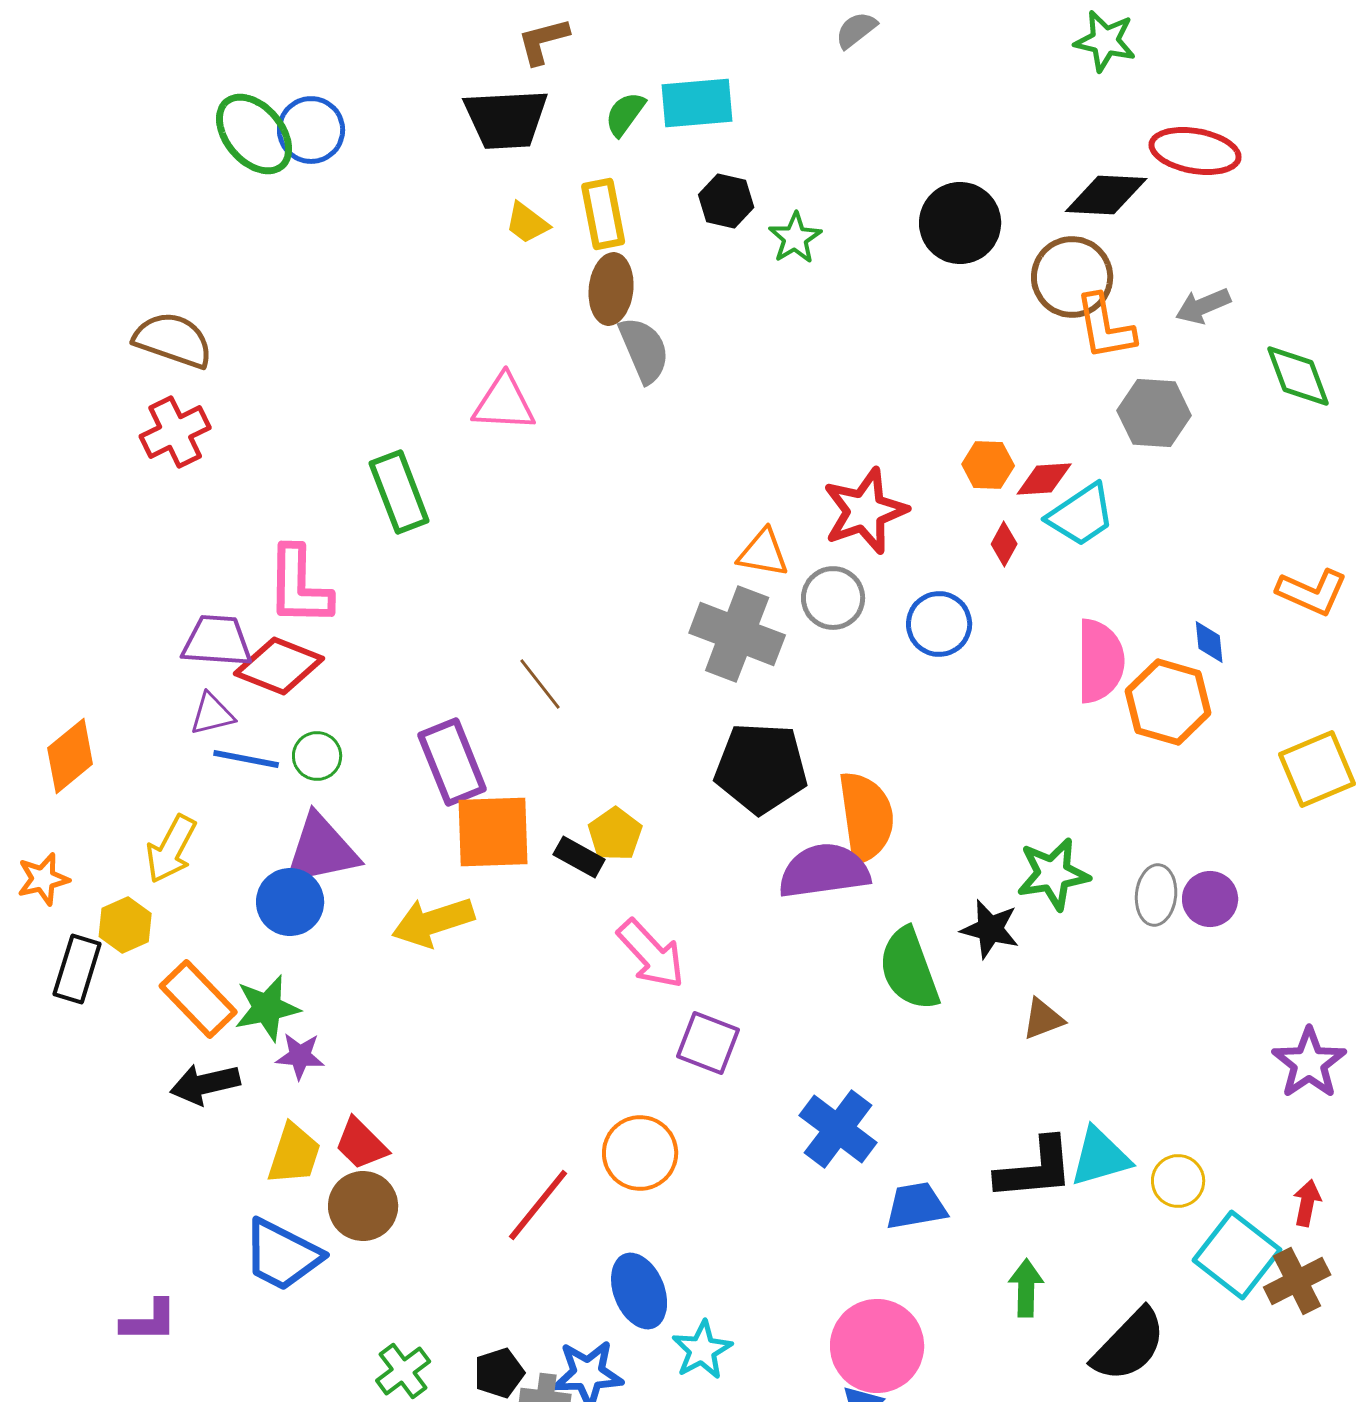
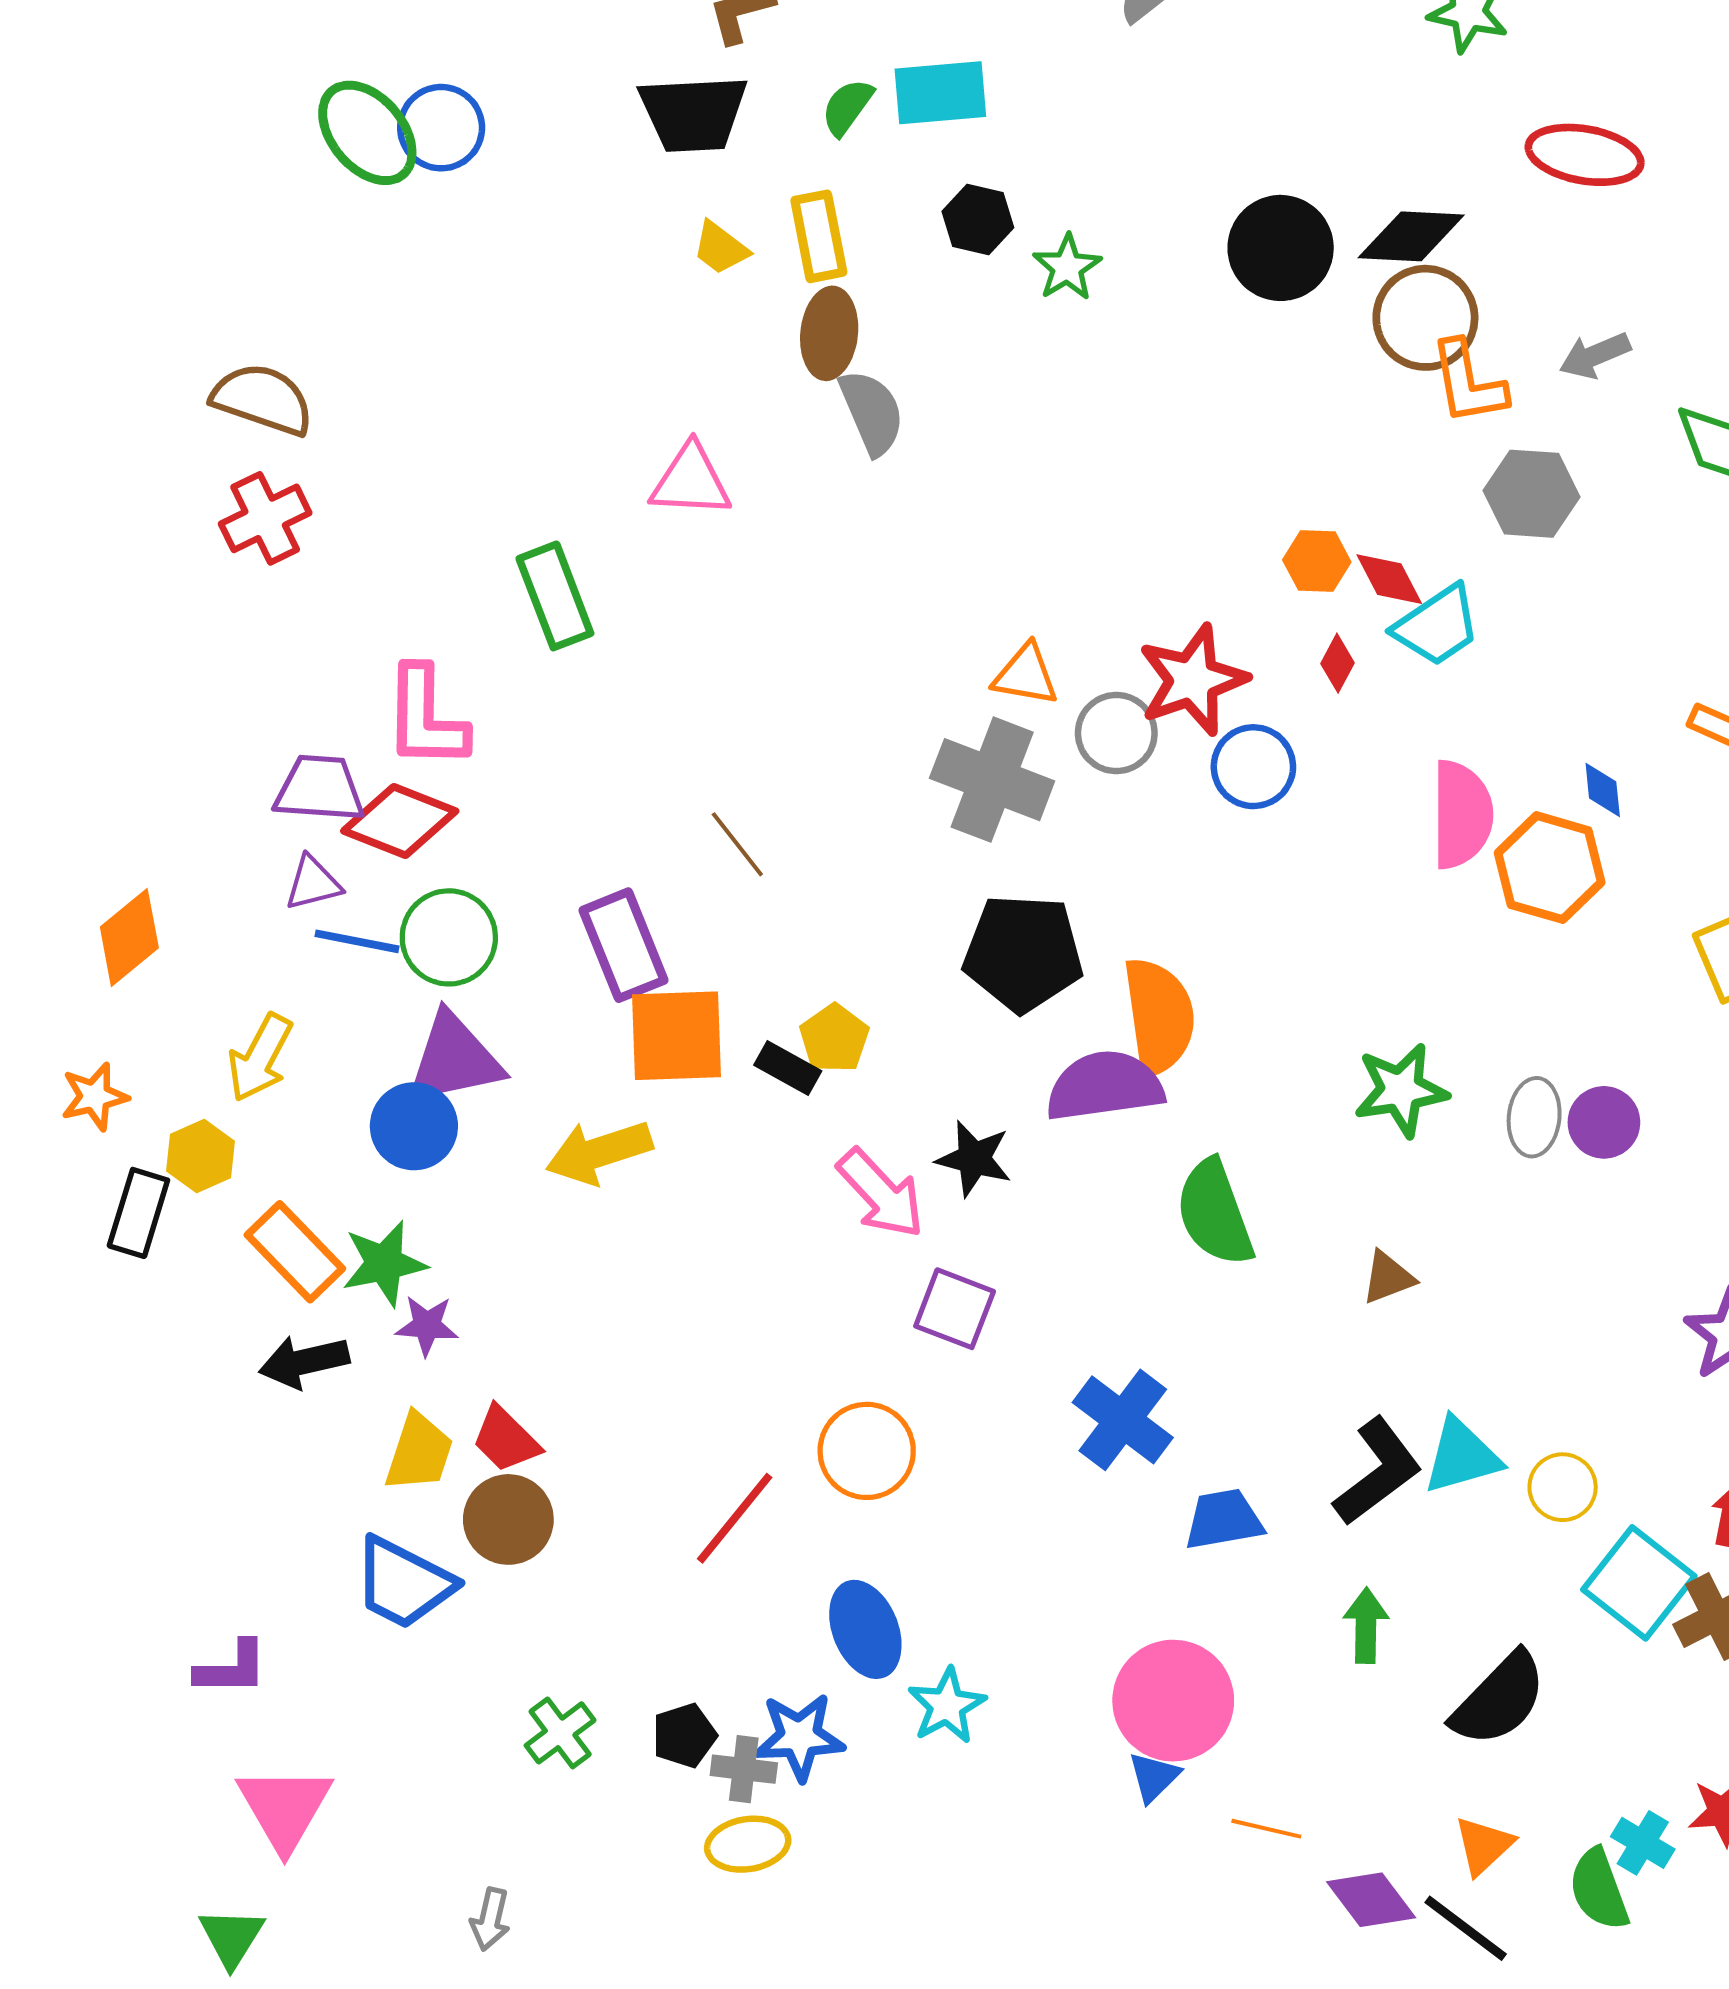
black diamond: (1106, 195) -> (1411, 236), moved
red diamond: (1044, 479) -> (1389, 579), turned 66
red star: (865, 511) -> (1193, 680), moved
green circle: (317, 756) -> (449, 937), size x1.5
black star: (990, 929) -> (974, 1159), moved
black L-shape: (1035, 1169) -> (1378, 1472), turned -32

